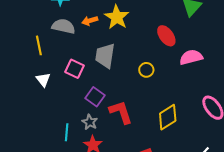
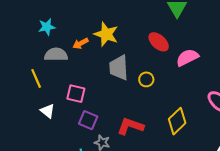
gray trapezoid: (105, 56) -> (119, 68), moved
purple square: (95, 97) -> (88, 120), moved
red L-shape: (121, 112) -> (130, 126), turned -40

